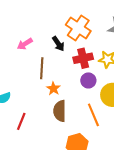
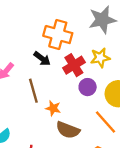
brown semicircle: (60, 111) -> (68, 130), turned -50

